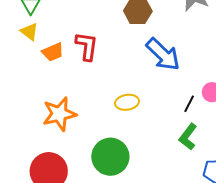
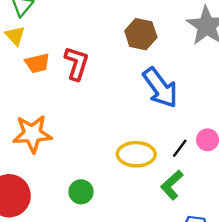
yellow ellipse: (127, 102) -> (136, 154), moved, size x1.4
green circle: (110, 157) -> (81, 192), size x0.6

